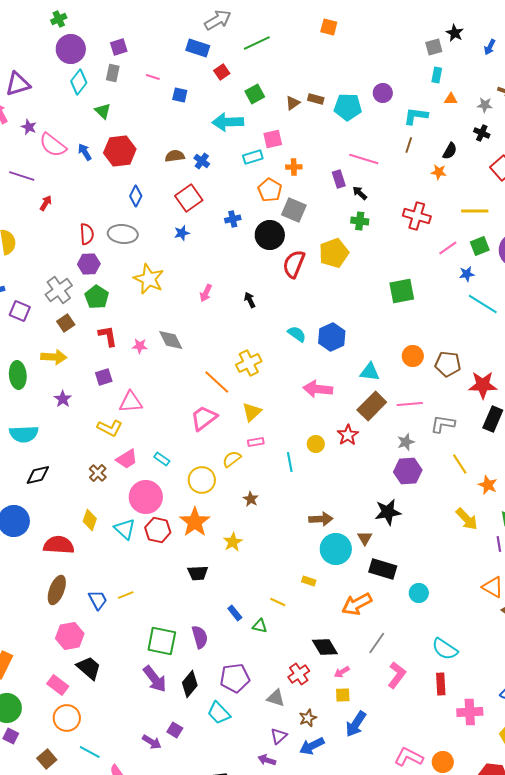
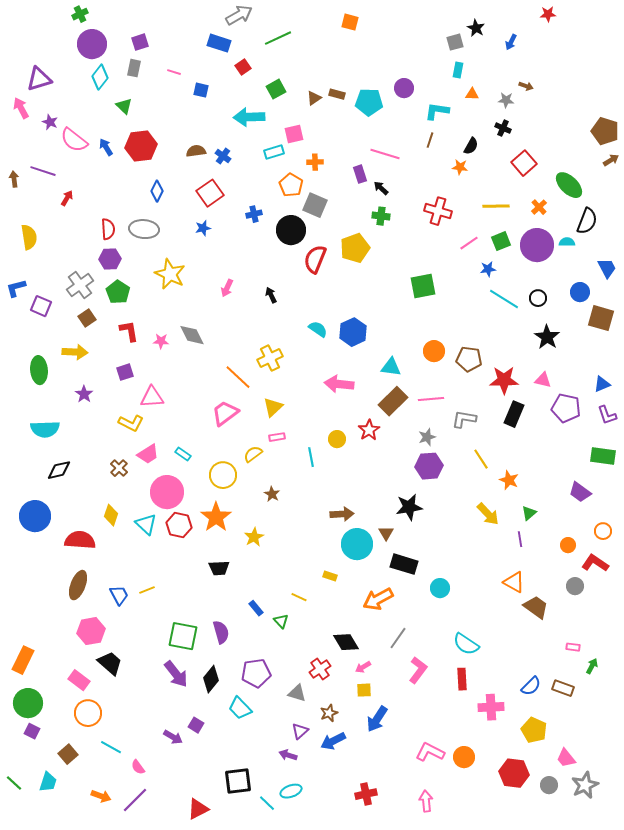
green triangle: (260, 626) -> (281, 621), turned 35

